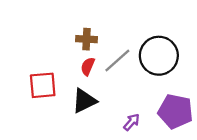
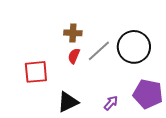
black triangle: (84, 101) -> (68, 102), moved

